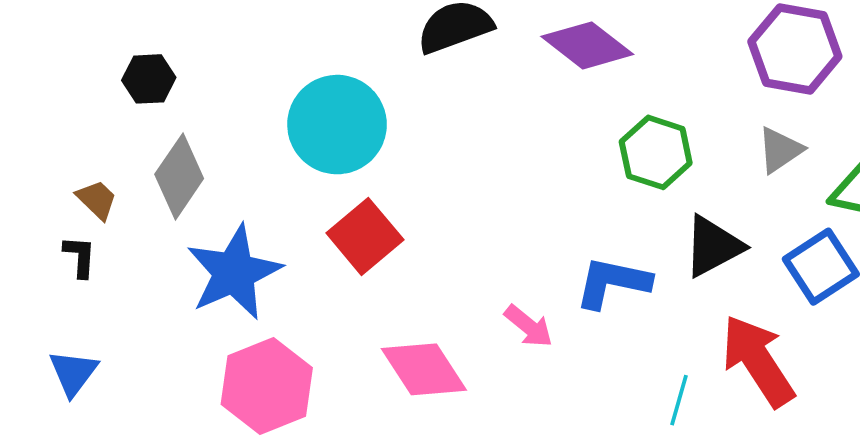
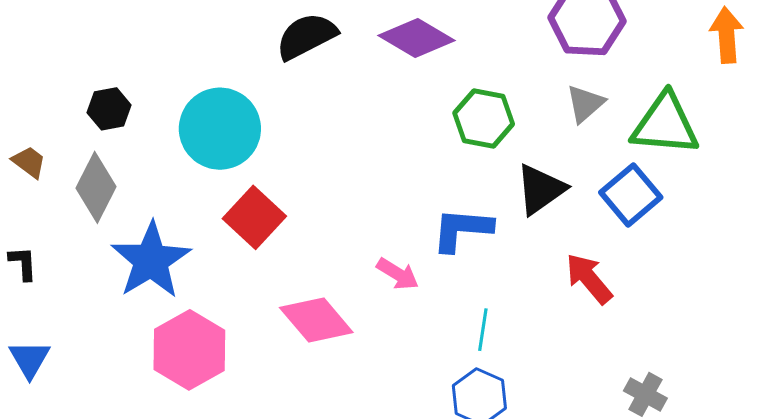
black hexagon: (149, 79) -> (109, 109), moved
brown trapezoid: (97, 200) -> (29, 162), moved
red arrow: (758, 361) -> (589, 279), size x0.7
cyan line: (679, 400) -> (483, 330), moved

